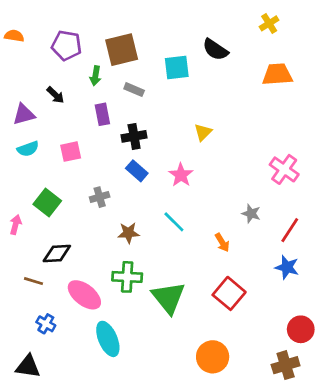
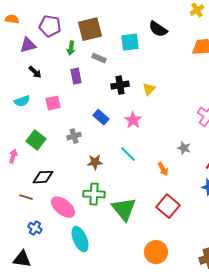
black arrow: (55, 95) -> (35, 72), moved
purple triangle: (24, 114) -> (28, 45), moved
black cross: (134, 136) -> (120, 85), moved

